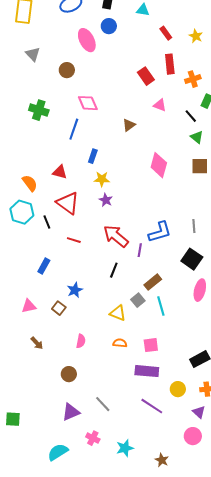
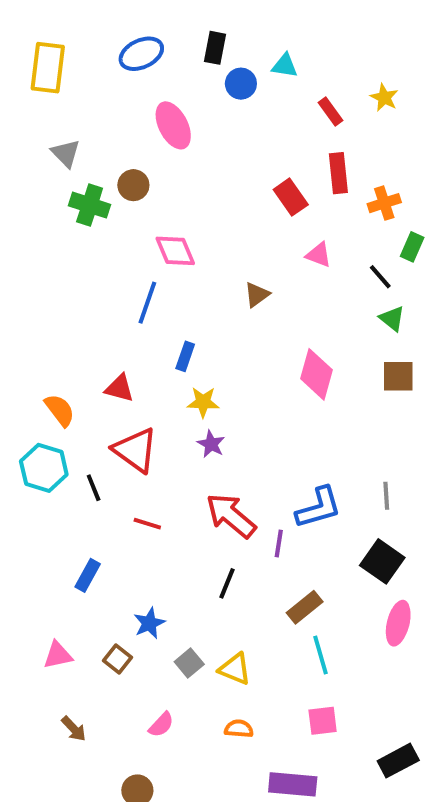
blue circle: (109, 26) -> (241, 84), moved
yellow star: (196, 36) -> (384, 98), moved
green cross: (39, 110) -> (90, 205), moved
gray square: (138, 300) -> (189, 663), moved
pink semicircle: (81, 341) -> (161, 725), turned 32
pink square: (151, 345) -> (323, 721), moved

